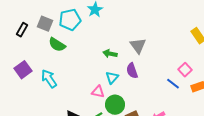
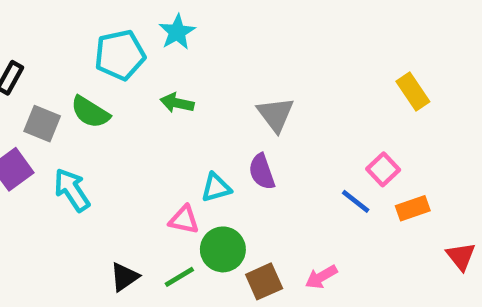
gray square: (45, 24) -> (42, 124), moved
green arrow: (110, 54) -> (177, 103), moved
cyan triangle: (112, 78) -> (216, 188), turned 32

